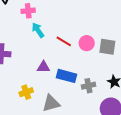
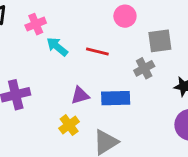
pink circle: (87, 43) -> (125, 16), moved
gray cross: (88, 86) -> (144, 68), moved
yellow cross: (26, 92) -> (69, 125), moved

